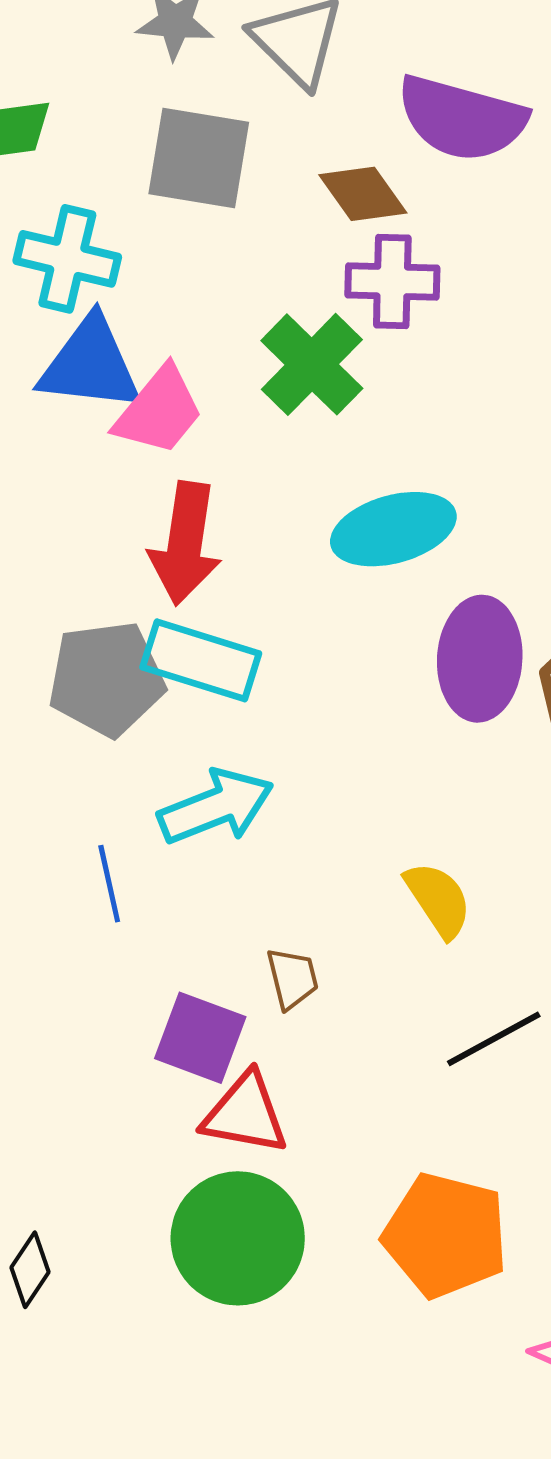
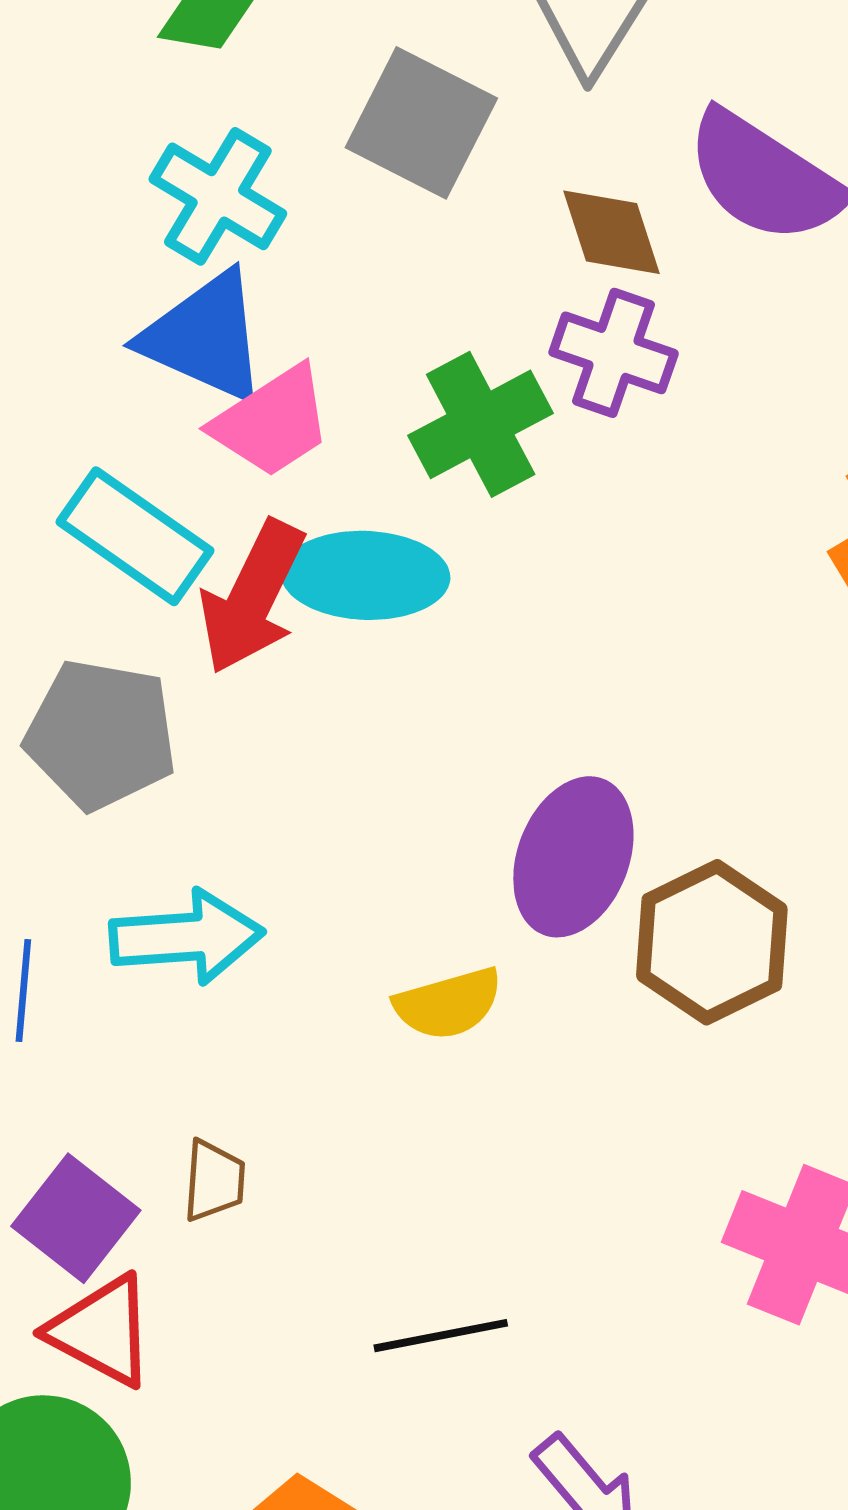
cyan ellipse: (393, 529) -> (365, 575), moved
cyan rectangle: (201, 660) -> (135, 536), moved
yellow semicircle: (438, 900) -> (448, 1004), moved, turned 90

